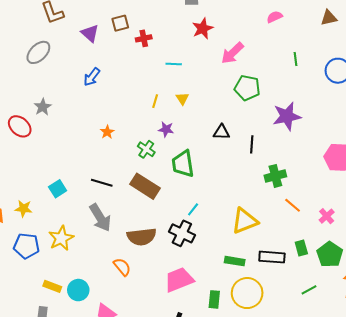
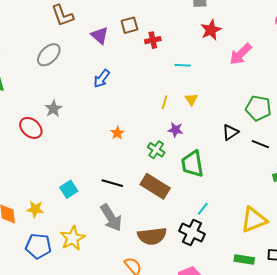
green pentagon: (247, 88) -> (258, 108), moved
black triangle: (222, 132) -> (230, 132), turned -36
black line: (252, 144) -> (260, 144), turned -72

